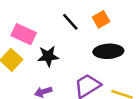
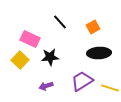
black line: (70, 22) -> (60, 22), moved

